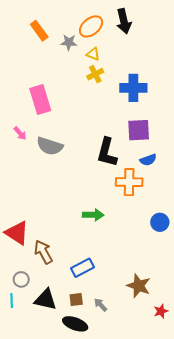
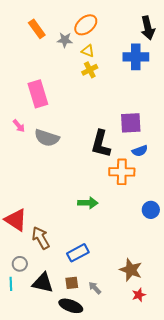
black arrow: (124, 21) -> (148, 28), moved
blue cross: (133, 88) -> (136, 57), moved
red star: (161, 311) -> (139, 295), moved

